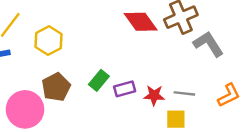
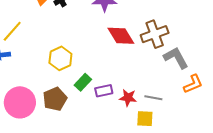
yellow hexagon: (49, 41) -> (60, 58), moved
brown pentagon: (56, 87) -> (55, 99), moved
orange L-shape: (229, 95) -> (193, 84), moved

